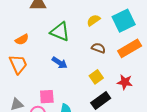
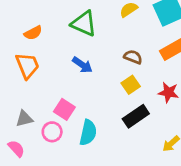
brown semicircle: (98, 48) -> (133, 57), moved
pink square: (47, 97) -> (64, 109), turned 35

